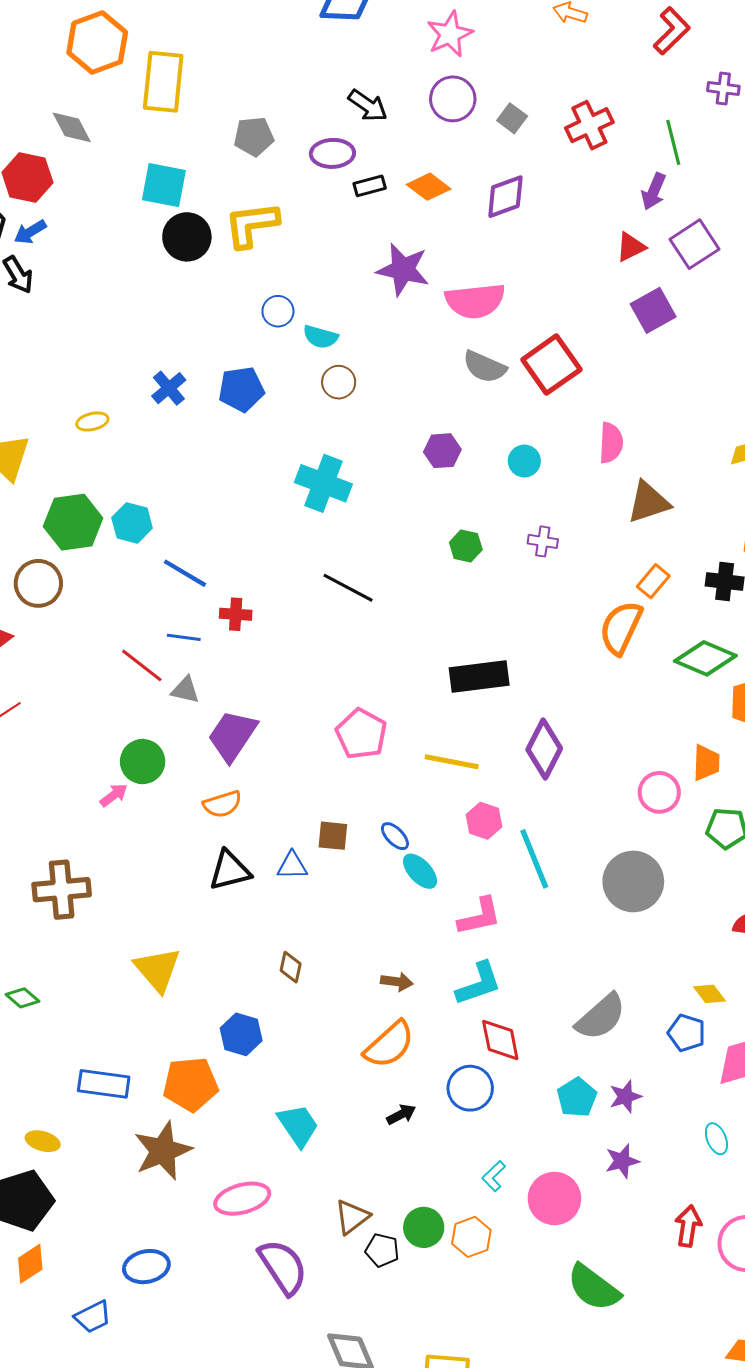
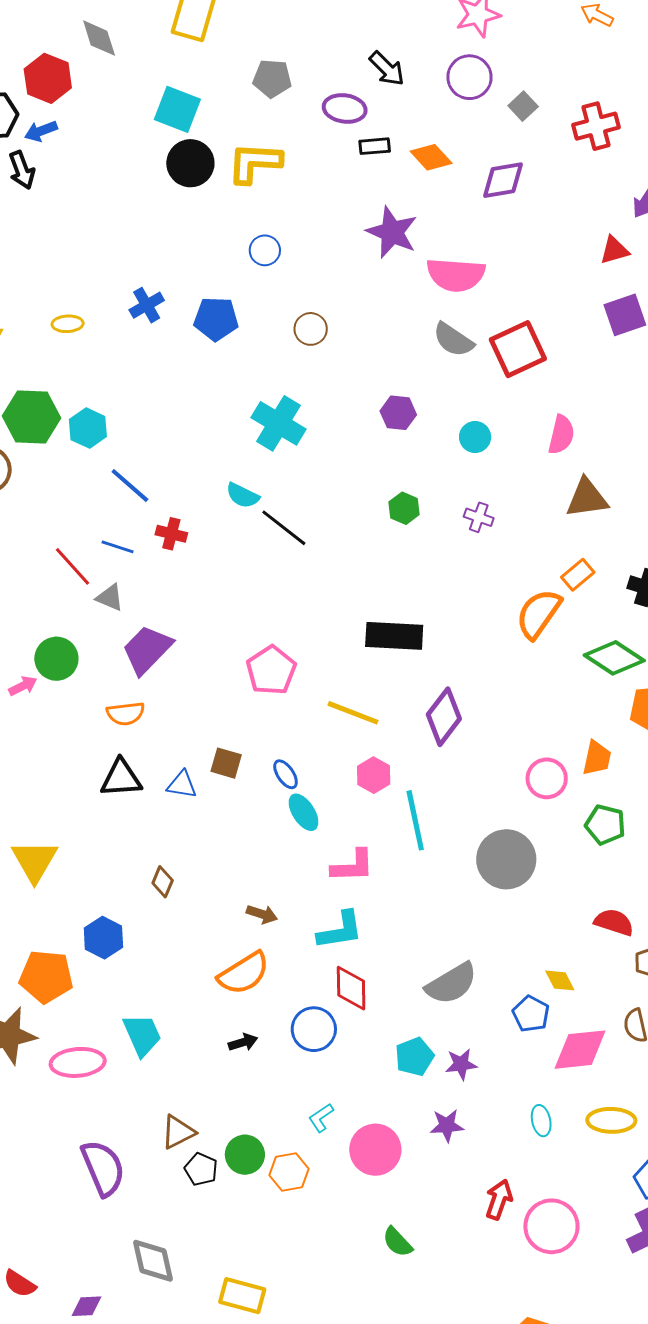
cyan semicircle: (321, 337) -> (243, 496), moved
pink ellipse: (242, 1199) -> (78, 1062), moved
green semicircle: (594, 1288) -> (397, 1242), size x0.6

